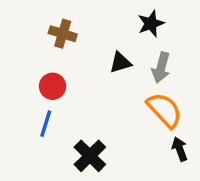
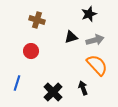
gray arrow: (161, 68) -> (95, 40), turned -120
blue line: (46, 124) -> (17, 83), moved
black arrow: (180, 149) -> (83, 88), moved

